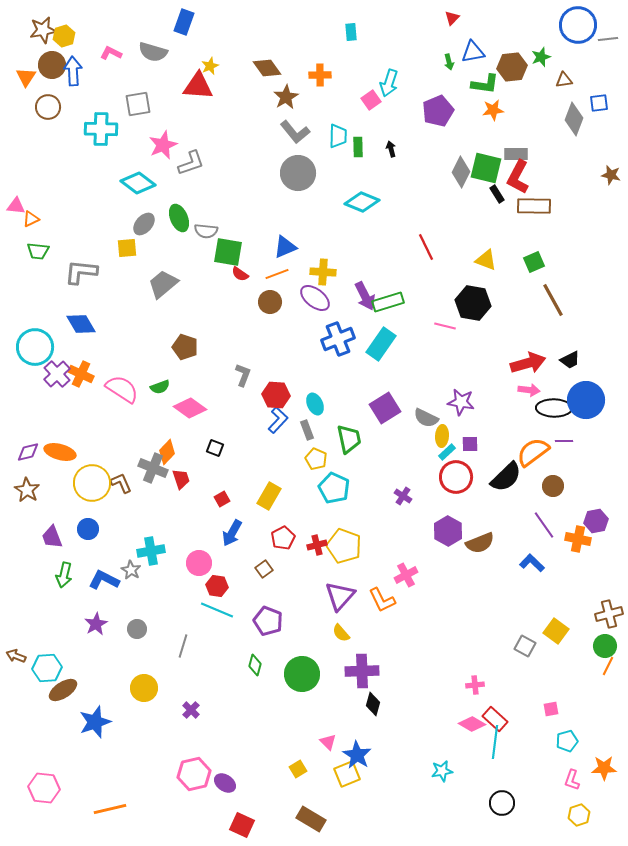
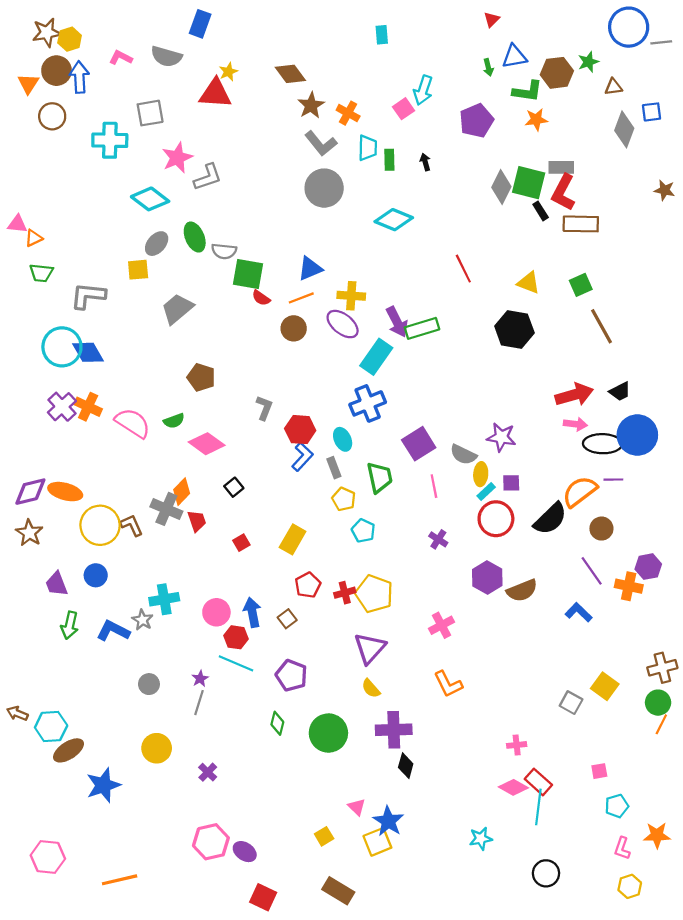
orange cross: (320, 75) -> (348, 113), moved, turned 30
pink line: (445, 326) -> (434, 486), moved, turned 65
blue cross: (338, 339) -> (368, 403), moved
cyan rectangle: (381, 344) -> (376, 357), moved
cyan circle: (35, 347) -> (62, 347), moved
black square: (215, 448) -> (234, 487), turned 30
purple diamond: (28, 452) -> (30, 492), size x1.4
cyan pentagon: (334, 488) -> (363, 531), size x0.7
blue arrow: (232, 533) -> (252, 612), moved, turned 140
orange L-shape: (382, 600) -> (448, 684), moved
purple star: (96, 624) -> (200, 679), moved, size x0.7

